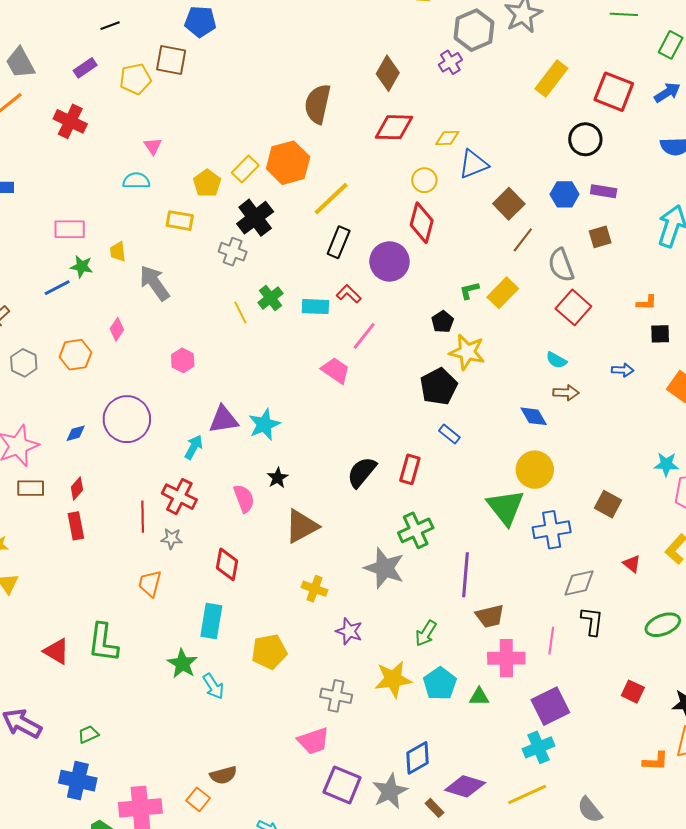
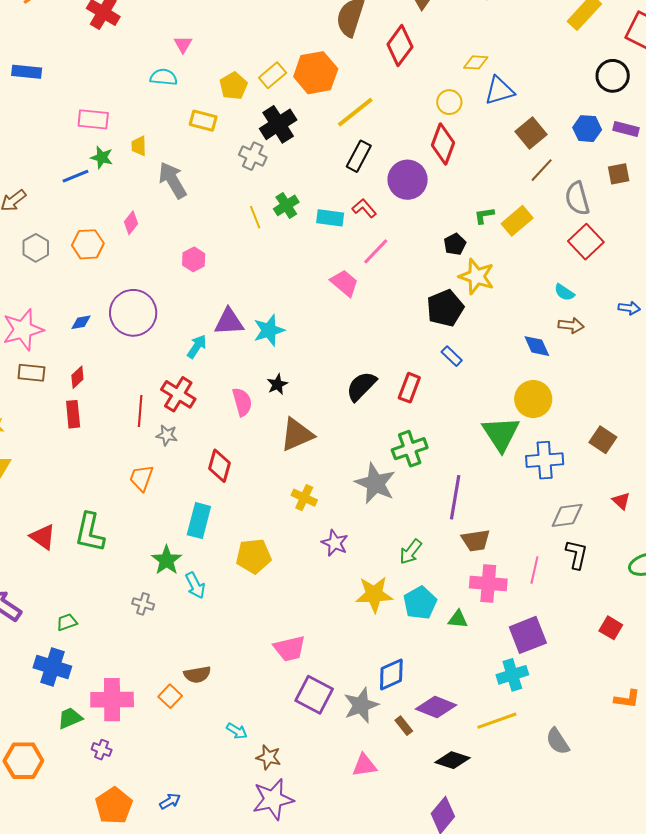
red diamond: (394, 127) -> (400, 46), moved, turned -60
gray cross: (336, 696) -> (143, 604), moved, size x0.7

